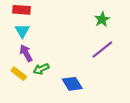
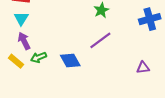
blue diamond: (72, 84) -> (70, 60), moved

